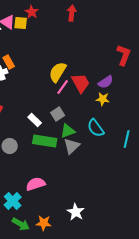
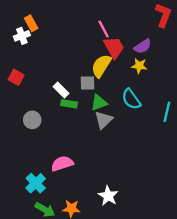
yellow semicircle: (58, 72) -> (101, 66), moved
pink line: (63, 87) -> (104, 29), moved, turned -63
gray square: (58, 114) -> (87, 83), turned 32
green rectangle: (45, 141) -> (69, 104), moved, size x0.6

